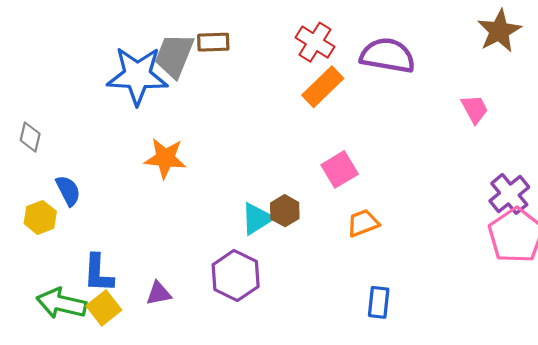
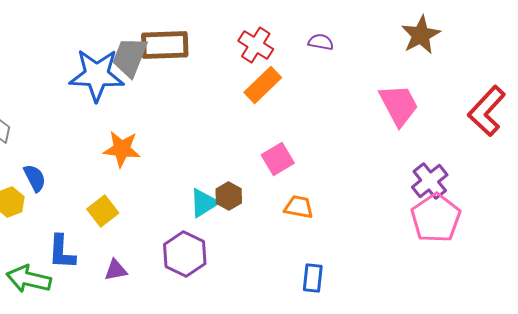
brown rectangle: (213, 42) -> (165, 45), size x1.6
purple semicircle: (388, 55) -> (321, 42), moved, size x0.5
pink trapezoid: (475, 109) -> (399, 105), size x1.6
orange trapezoid: (363, 223) -> (299, 207), turned 32
yellow square: (104, 308) -> (103, 211), moved

